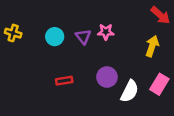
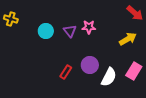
yellow cross: (13, 33) -> (11, 19), moved
yellow arrow: (152, 46) -> (128, 39), turned 42
red rectangle: (64, 81) -> (66, 72), moved, turned -48

